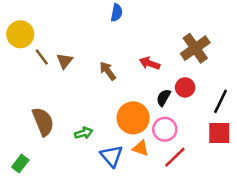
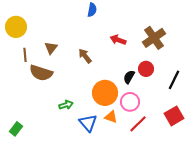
brown line: (42, 57) -> (25, 55), moved, turned 32
red arrow: (150, 63) -> (118, 40), moved
brown semicircle: (43, 122) -> (41, 73), moved, turned 130
red square: (219, 133) -> (174, 116), moved, turned -30

